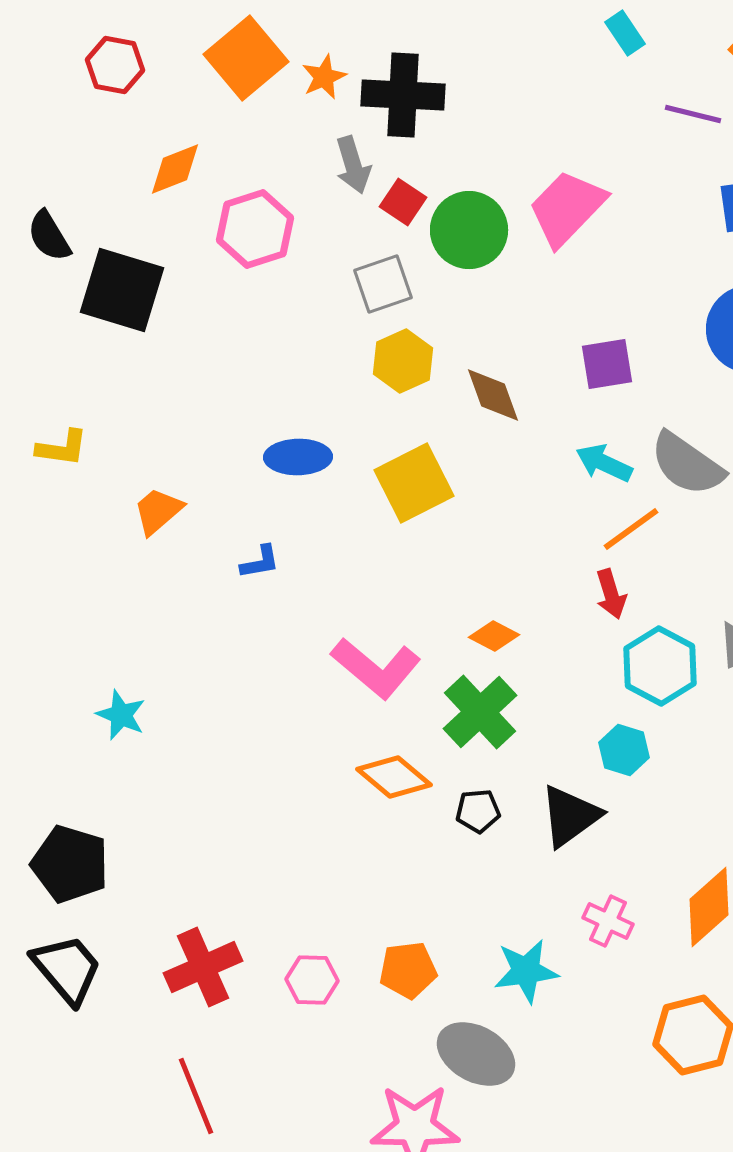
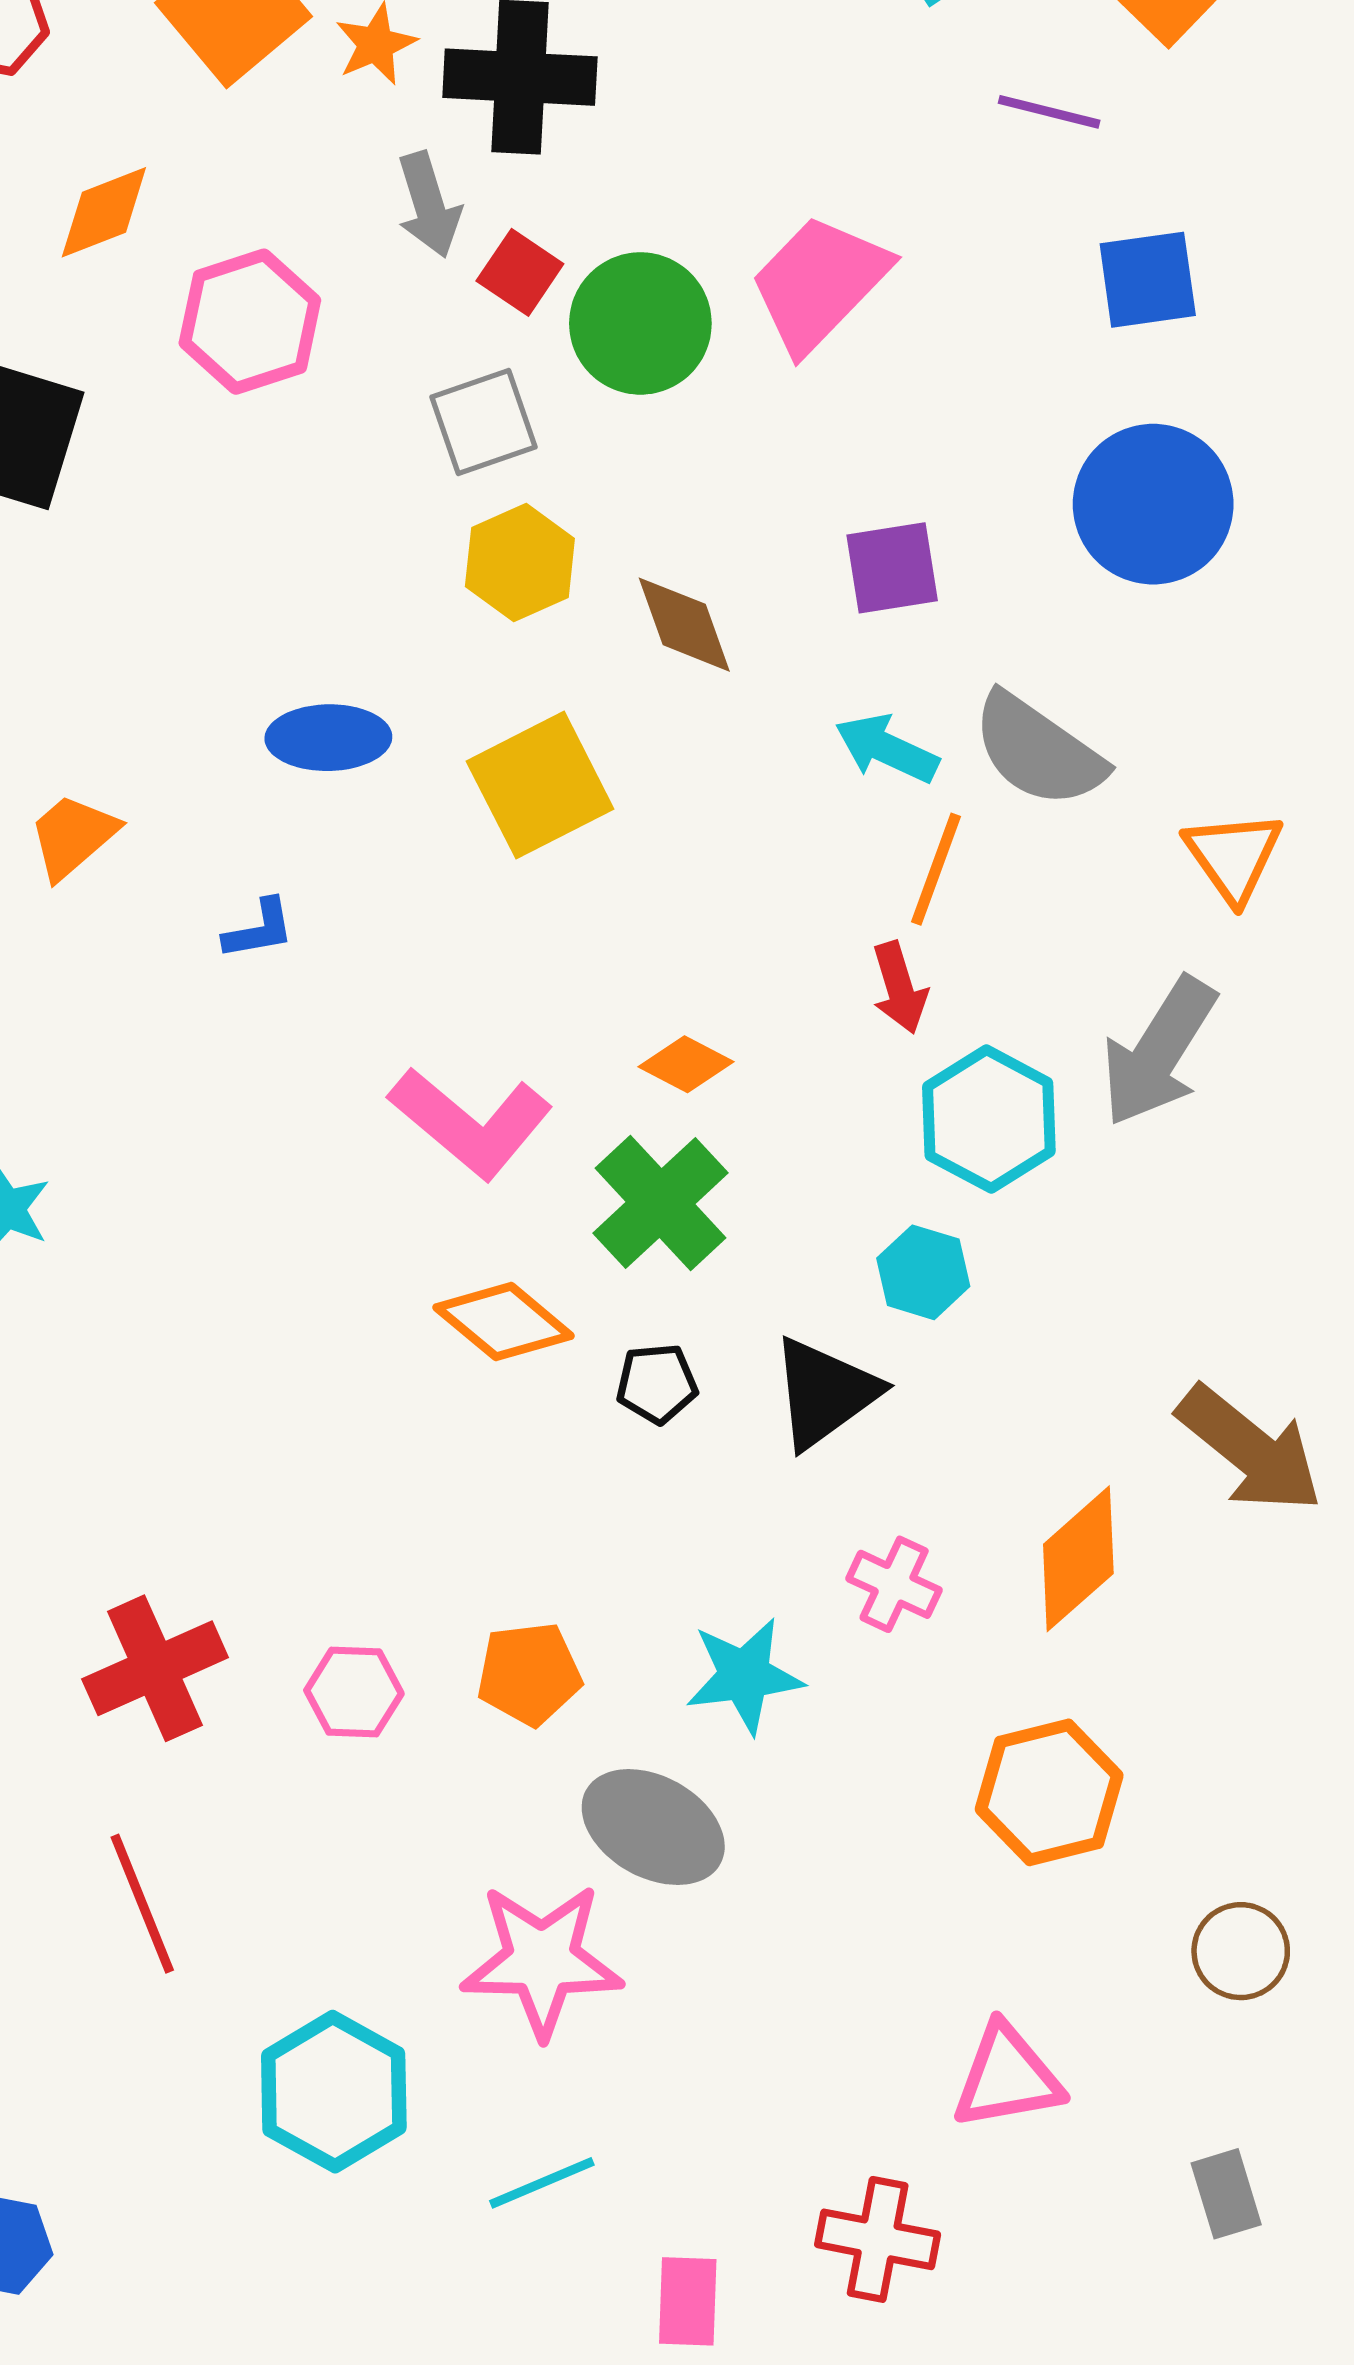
orange line: (631, 529) -> (936, 869), turned -34

